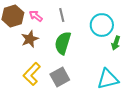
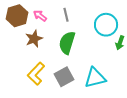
cyan triangle: (108, 79) -> (95, 78), moved

